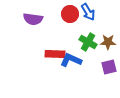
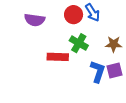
green cross: (88, 42) -> (79, 43), moved
blue L-shape: (71, 60) -> (98, 72), moved, turned 85

